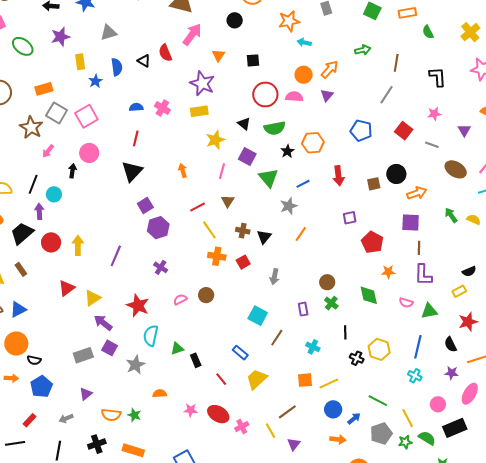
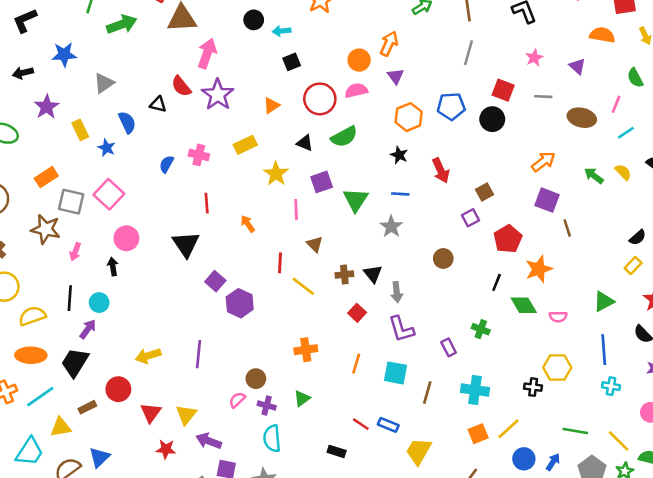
cyan arrow: (304, 42) -> (282, 31), moved
orange triangle: (218, 55) -> (271, 105), moved, turned 40
purple star: (202, 83) -> (218, 95), moved, turned 30
blue semicircle: (136, 107) -> (166, 164), turned -40
red line: (136, 138) -> (207, 203), moved
orange hexagon: (313, 143) -> (409, 117), moved
black star: (287, 151) -> (399, 155), moved
purple square: (247, 157) -> (322, 182), turned -30
black circle: (396, 174) -> (492, 119), moved
green triangle: (268, 178) -> (356, 200), turned 30
blue line: (303, 184) -> (400, 194), turned 48
brown square: (374, 184) -> (485, 192), moved
red line: (198, 207) -> (280, 263), turned -42
purple arrow: (39, 211) -> (88, 329), turned 56
yellow semicircle: (474, 219) -> (623, 172), turned 40
purple square: (411, 223) -> (547, 200), turned 36
orange line: (301, 234) -> (356, 364), moved
red circle: (51, 242) -> (118, 389), moved
red pentagon: (372, 242) -> (508, 239), turned 30
yellow arrow: (78, 245) -> (148, 356), turned -90
orange cross: (217, 256) -> (306, 350), moved
purple cross: (161, 267) -> (267, 405), moved
brown rectangle: (21, 269) -> (87, 407), turned -64
orange star: (388, 272) -> (539, 269), size x1.5
purple L-shape: (423, 275) -> (401, 329), moved
gray arrow: (274, 277) -> (397, 292), moved
brown circle: (327, 282) -> (443, 258), moved
brown circle: (206, 295) -> (256, 379), moved
pink semicircle: (180, 299) -> (237, 400), moved
pink semicircle: (406, 303) -> (558, 317), moved
red star: (138, 305) -> (166, 449), moved, size x0.7
black line: (345, 332) -> (497, 282), moved, turned 40
cyan cross: (313, 347) -> (475, 390), size x1.5
green triangle: (177, 349) -> (302, 398), moved
black rectangle: (196, 360) -> (337, 451), turned -32
red line: (221, 379) -> (361, 424), moved

